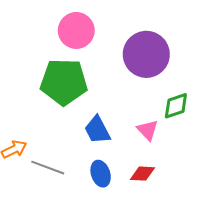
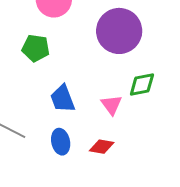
green pentagon: (64, 82) -> (36, 48), size x0.6

